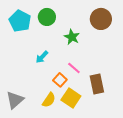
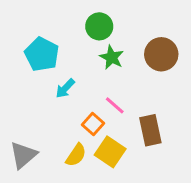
green circle: (47, 17) -> (99, 26), moved
brown circle: (101, 19) -> (161, 54), moved
cyan pentagon: (20, 21) -> (42, 54), moved

